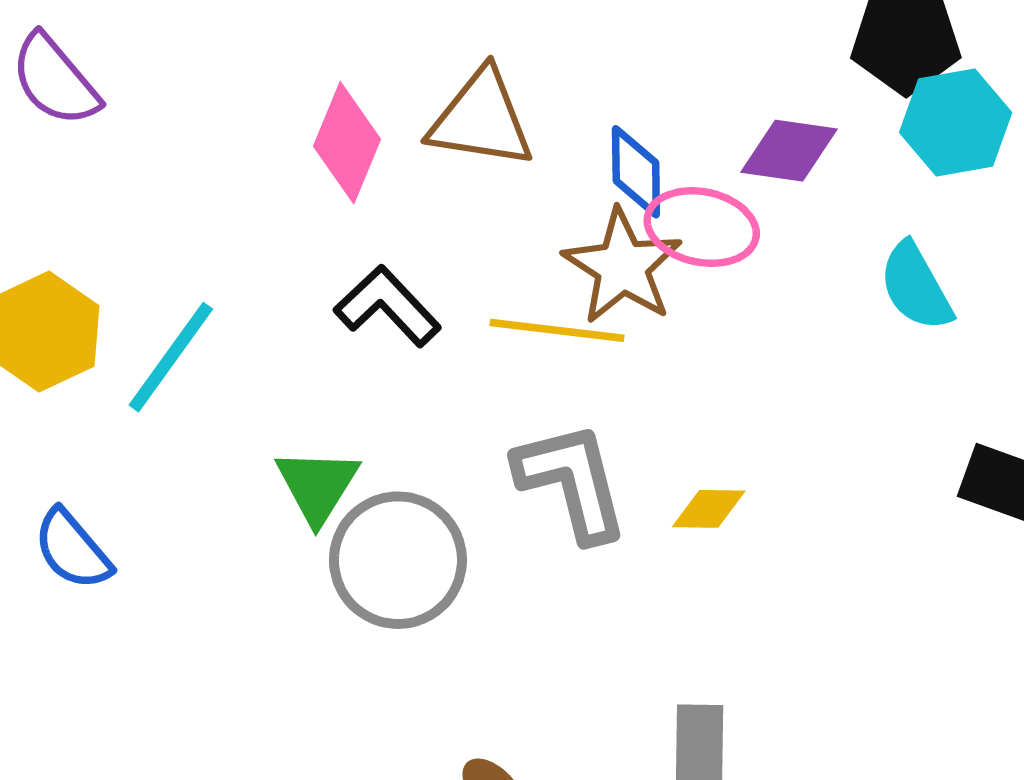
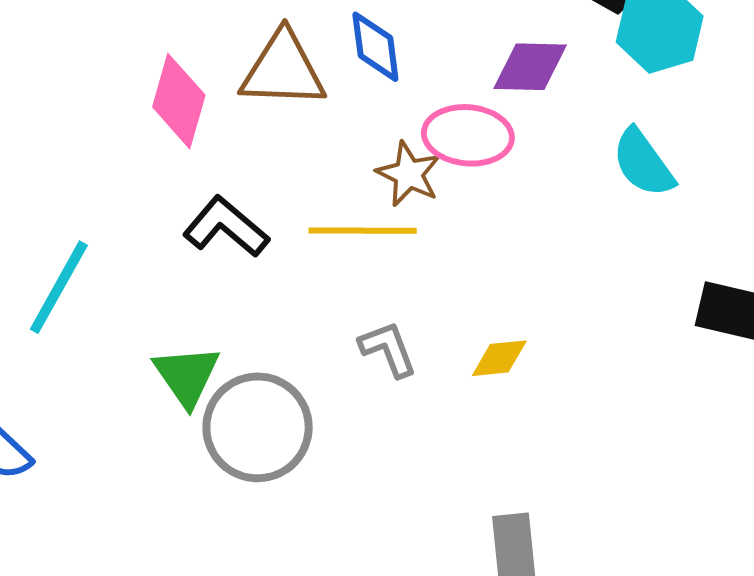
blue diamond: (636, 172) -> (375, 47), moved
brown star: (622, 267) -> (409, 174), size x0.7
gray L-shape: (572, 481) -> (388, 349), size x0.6

